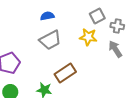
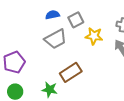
gray square: (97, 16) -> (76, 20), moved

